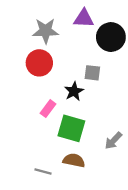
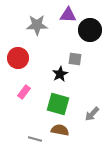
red circle: (39, 63) -> (18, 58), moved
pink rectangle: (48, 109) -> (24, 92), moved

